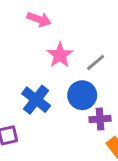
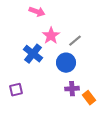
blue cross: (36, 100) -> (33, 54), moved
purple cross: (100, 119) -> (72, 89), moved

